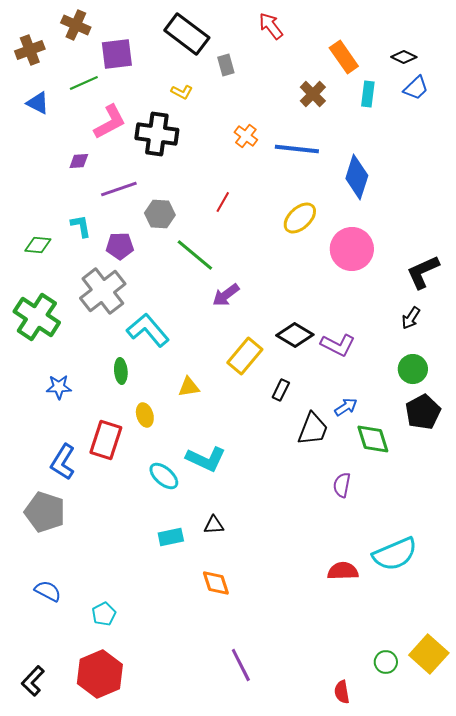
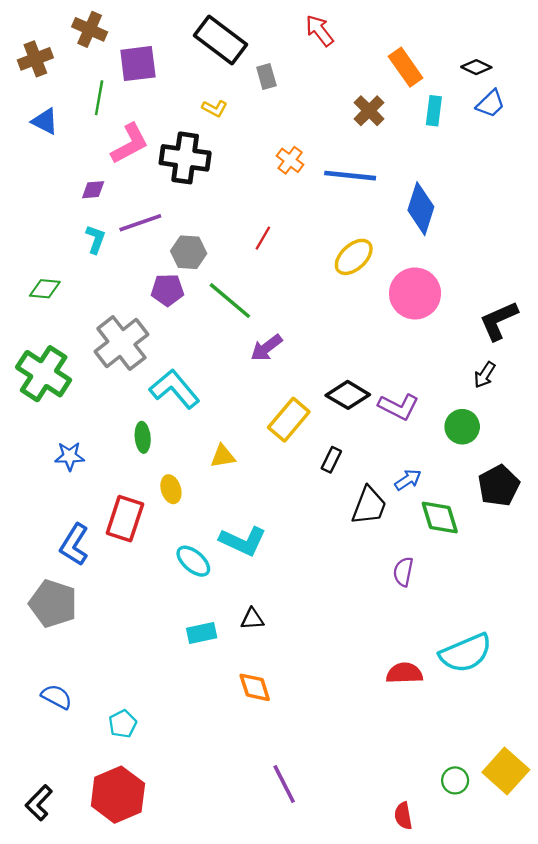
green line: (84, 83) -> (99, 98), turned -56
cyan L-shape: (81, 226) -> (95, 239), moved, turned 30
purple pentagon: (120, 246) -> (167, 290), moved
green circle: (413, 369) -> (462, 427), moved

